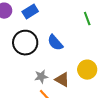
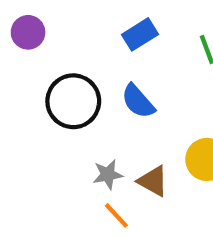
blue rectangle: (30, 12) -> (140, 34), moved

